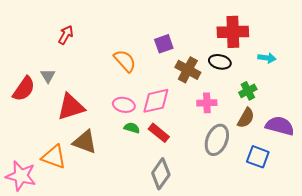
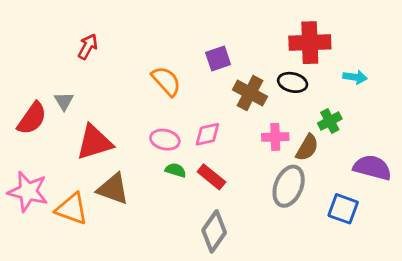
pink diamond: (156, 101) -> (207, 134), size x0.7
brown semicircle: (246, 118) -> (307, 148), moved
pink star: (21, 176) -> (28, 191), moved

